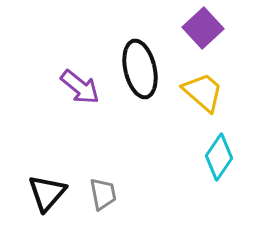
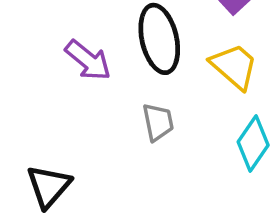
gray trapezoid: (103, 194) -> (158, 122), moved

